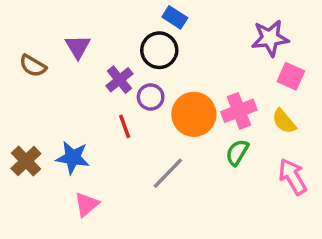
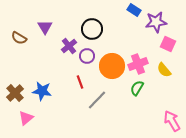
blue rectangle: (175, 17) -> (134, 10), moved
red line: (125, 126) -> (80, 82), moved
pink arrow: (293, 177) -> (172, 121), moved
pink triangle: (87, 204) -> (26, 118), moved

